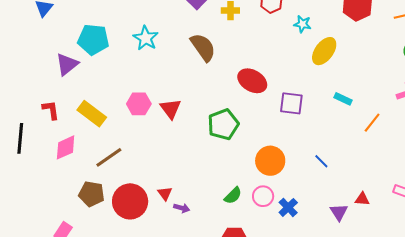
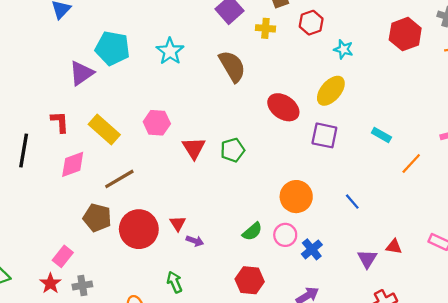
yellow ellipse: (324, 51) -> (331, 91), moved
red triangle: (170, 109) -> (194, 148), moved
green pentagon: (223, 124) -> (233, 150), moved, size x0.7

